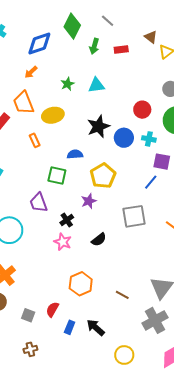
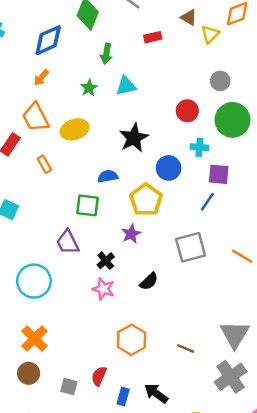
green arrow: (94, 46) -> (106, 54), moved
blue circle: (124, 138) -> (169, 168), moved
orange rectangle: (35, 140) -> (44, 164), moved

